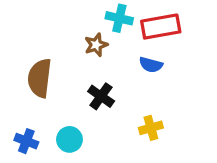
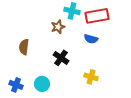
brown semicircle: (40, 78) -> (24, 47), size x0.7
yellow cross: (151, 128) -> (91, 77), turned 32

